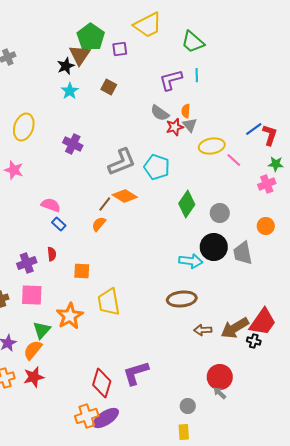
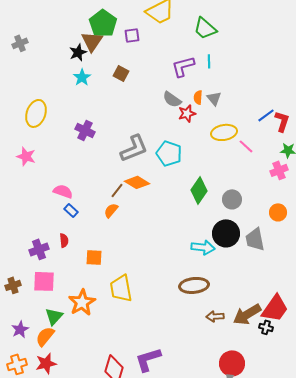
gray triangle: (190, 125) -> (214, 98), moved

